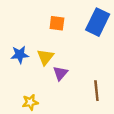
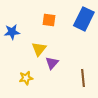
blue star: (20, 55) -> (12, 32), moved
yellow star: (30, 102) -> (26, 78), moved

